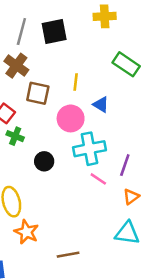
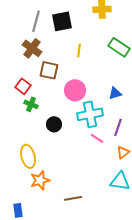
yellow line: (76, 82) -> (79, 50), moved
blue triangle: (101, 105) -> (115, 93), moved, turned -48
orange star: (26, 232) -> (40, 180), turned 30

